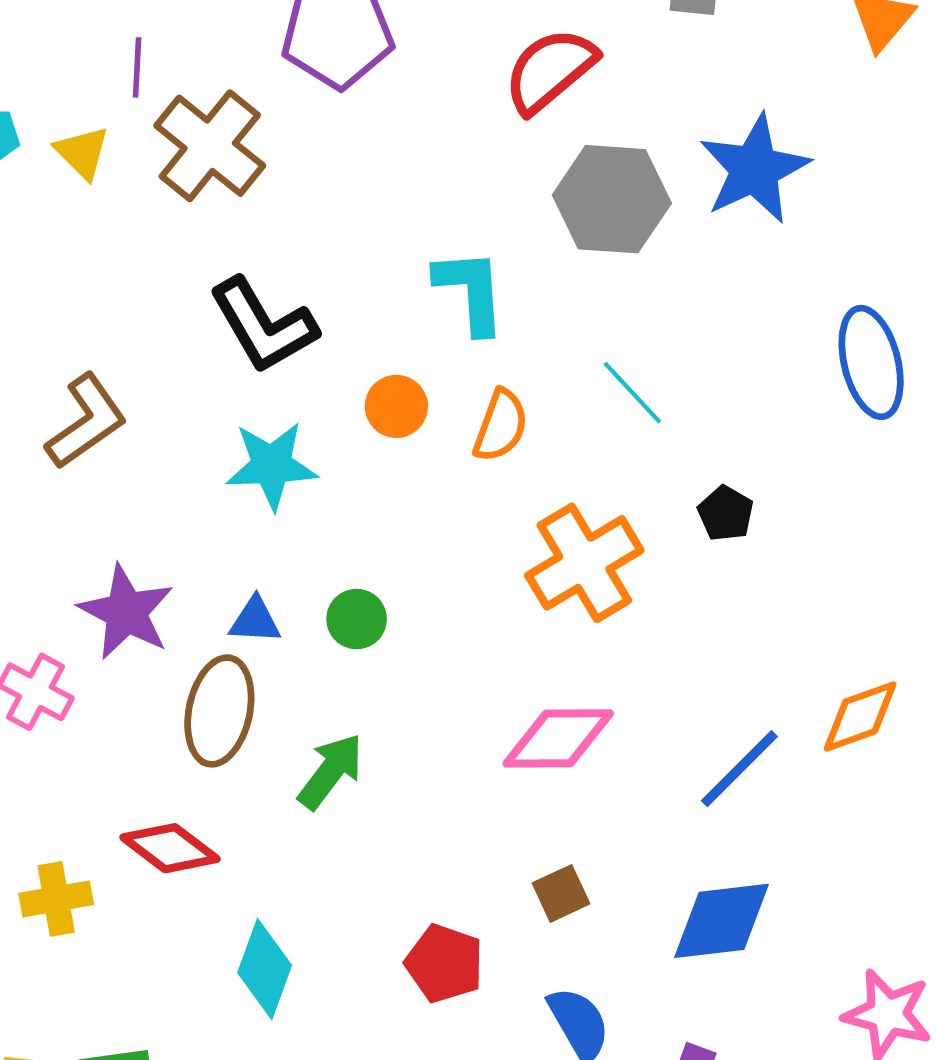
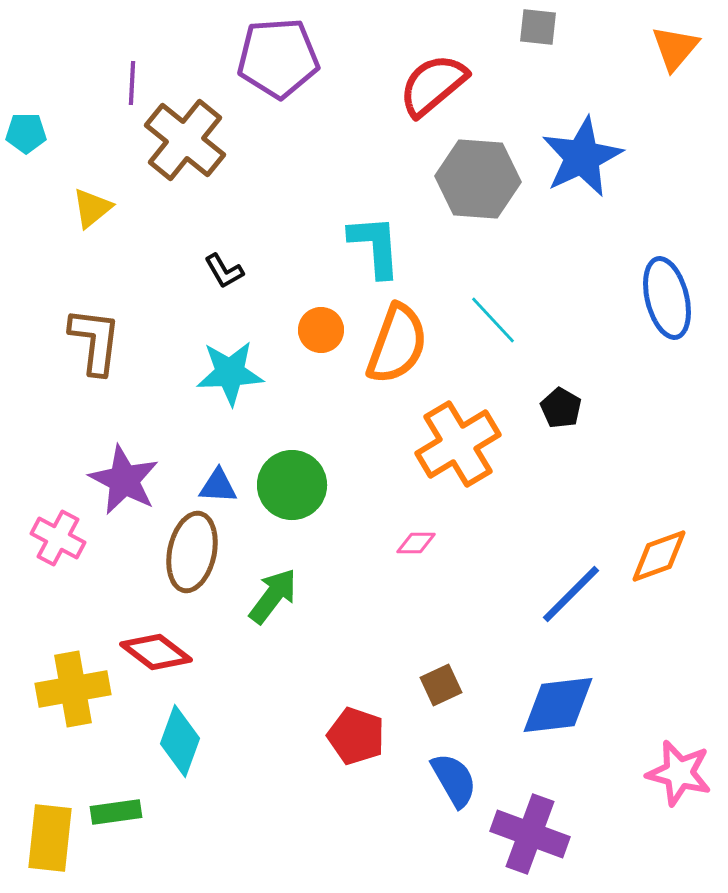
yellow triangle: (82, 153) -> (92, 208), moved, turned 36
black L-shape: (263, 325) -> (224, 271), size x0.5
brown L-shape: (86, 421) -> (95, 341), turned -48
orange semicircle: (501, 426) -> (397, 344), size x1.5
green circle: (357, 619) -> (292, 485), size x1.6
pink diamond: (558, 738) -> (416, 543), moved, size x0.5
yellow cross: (56, 899) -> (73, 689), size x1.4
cyan diamond: (265, 969) -> (180, 741), moved

